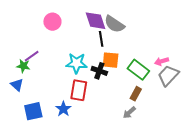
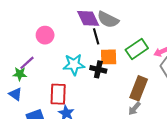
pink circle: (52, 22) -> (45, 35), moved
green rectangle: (138, 70) -> (137, 49), moved, turned -65
red rectangle: (79, 90) -> (58, 94), moved
brown rectangle: (136, 94) -> (139, 88), size x1.6

